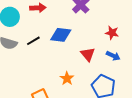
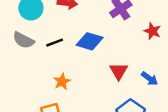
red star: (112, 33) -> (152, 31), moved
orange star: (67, 78) -> (62, 82), moved

